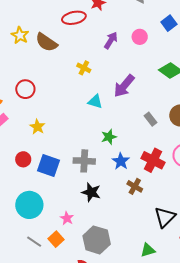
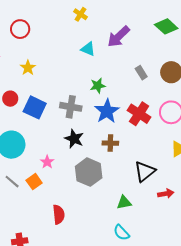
blue star: (121, 161) -> (107, 111), size x1.4
brown cross: (135, 186) -> (110, 143), moved, turned -35
gray hexagon: (97, 240) -> (89, 172), moved

